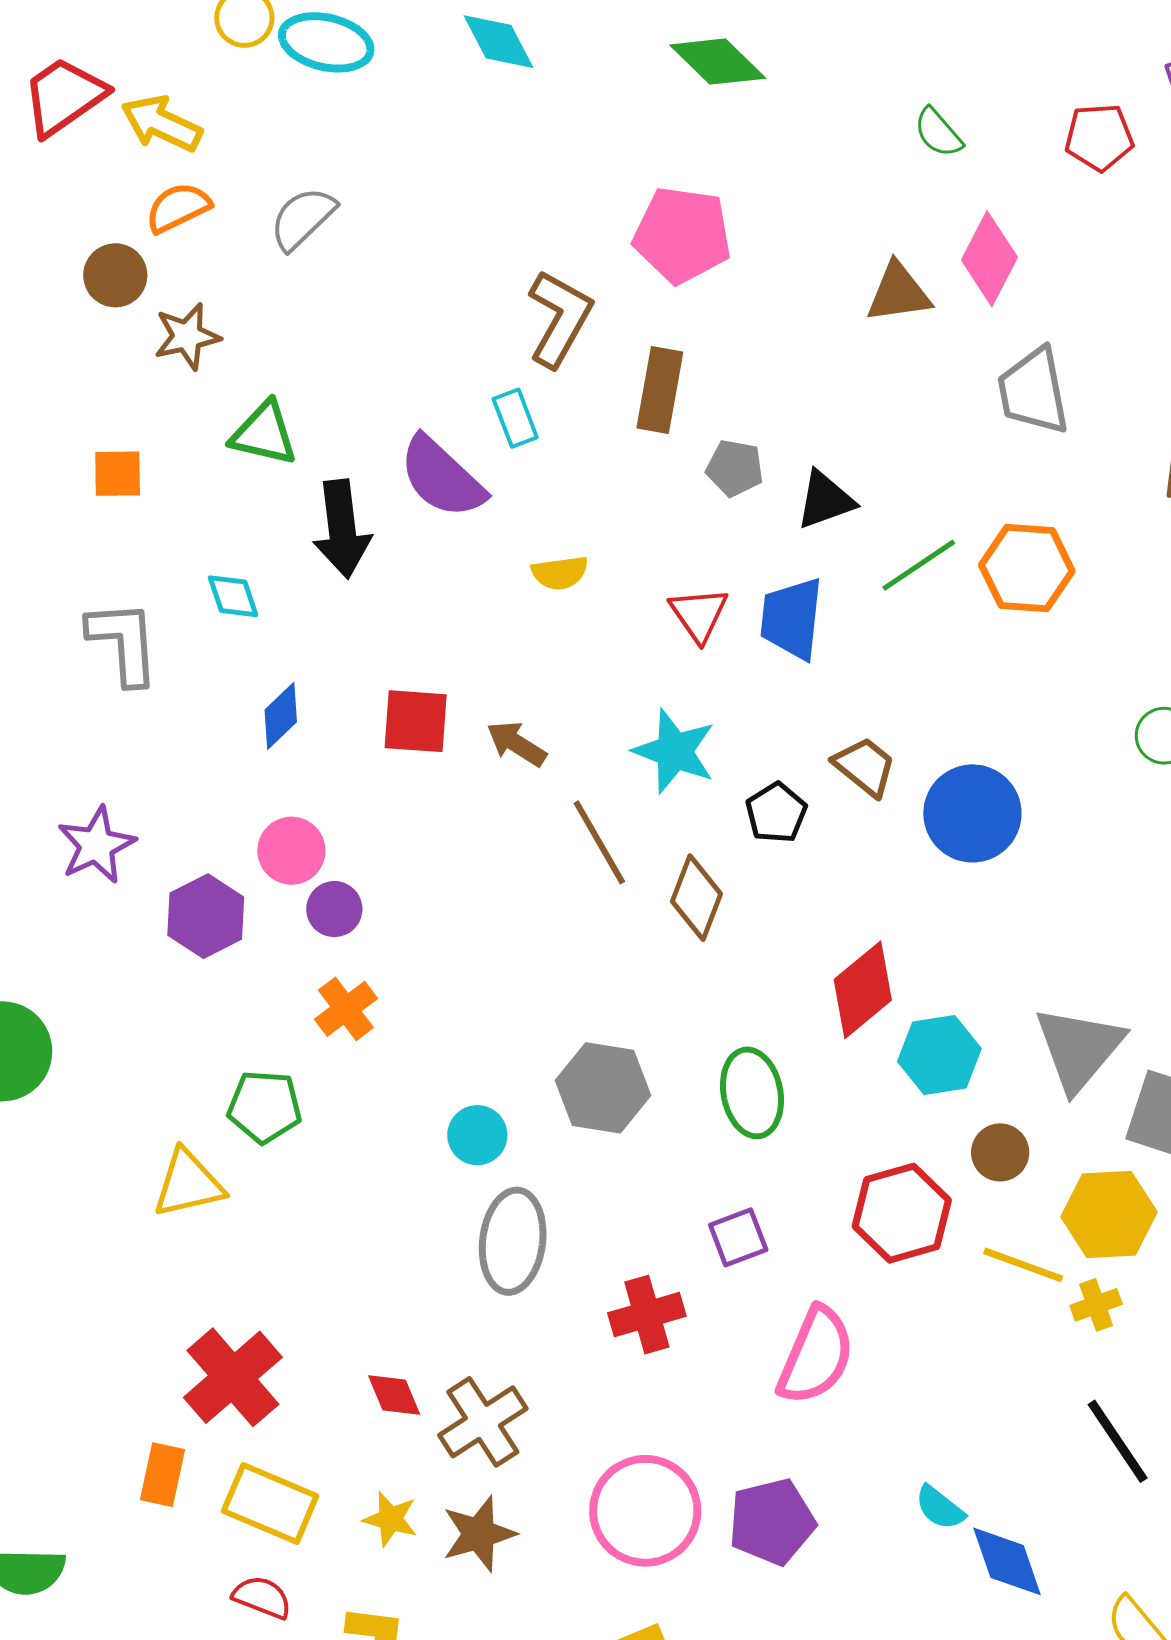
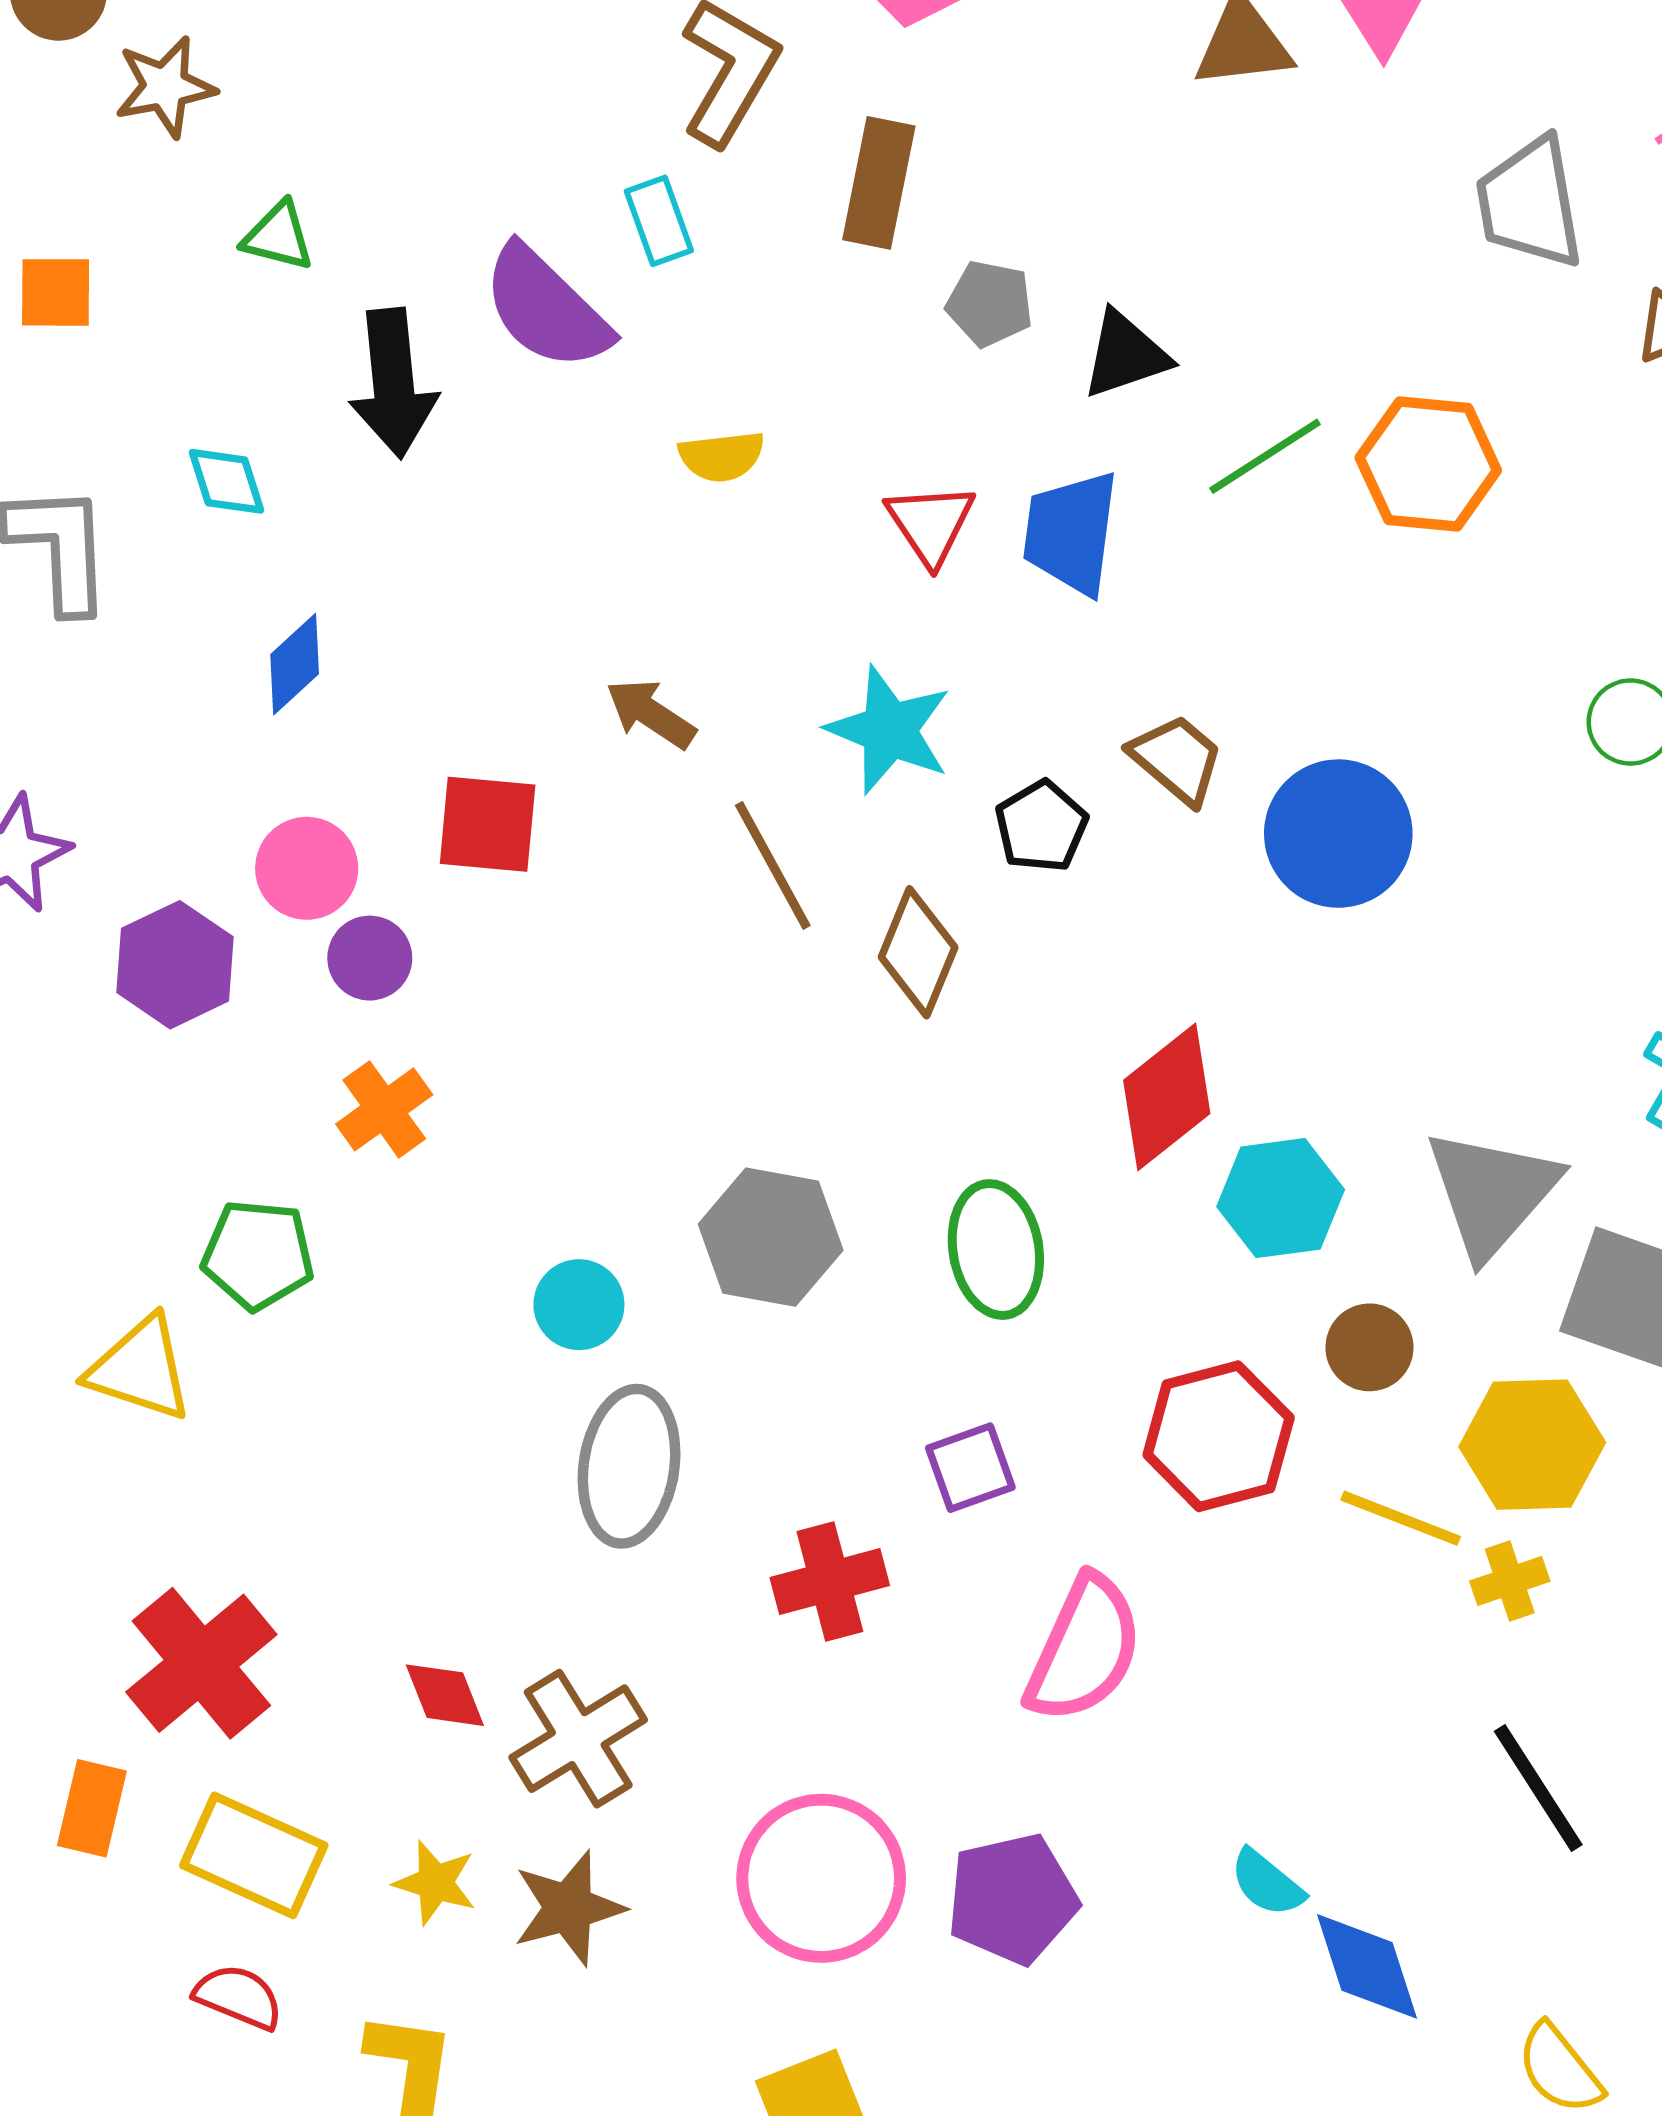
gray trapezoid: (1033, 391) -> (1530, 203), moved
green triangle: (264, 434) -> (278, 236), size x0.7
red square: (416, 721) -> (488, 824), moved
yellow triangle: (188, 1184) -> (140, 1369), turned 30

